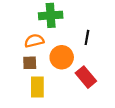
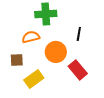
brown square: (30, 63) -> (17, 60), moved
yellow rectangle: (37, 87) -> (34, 79), turned 54

